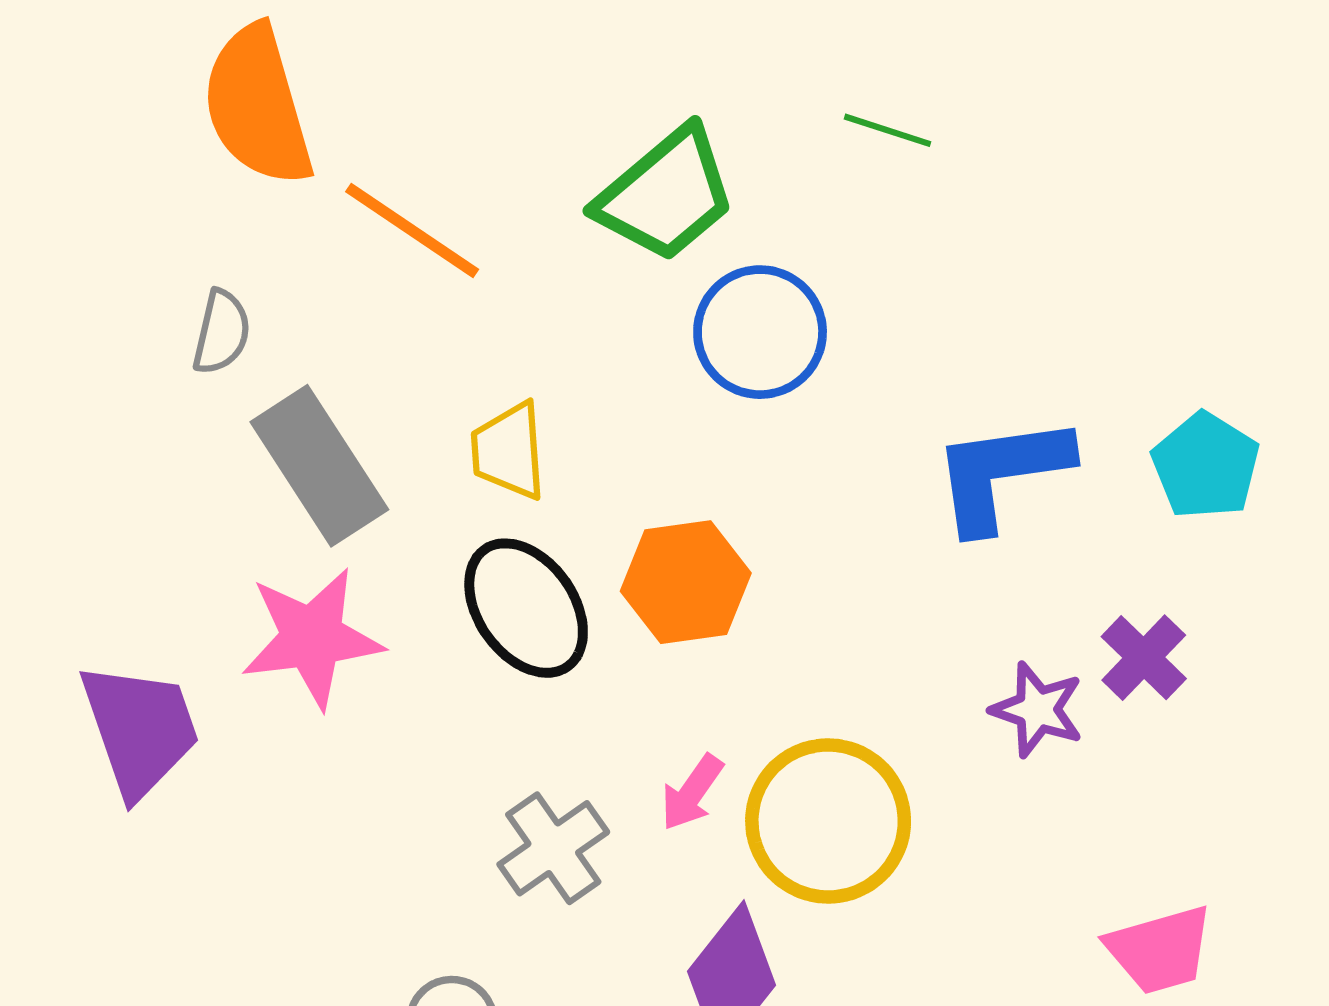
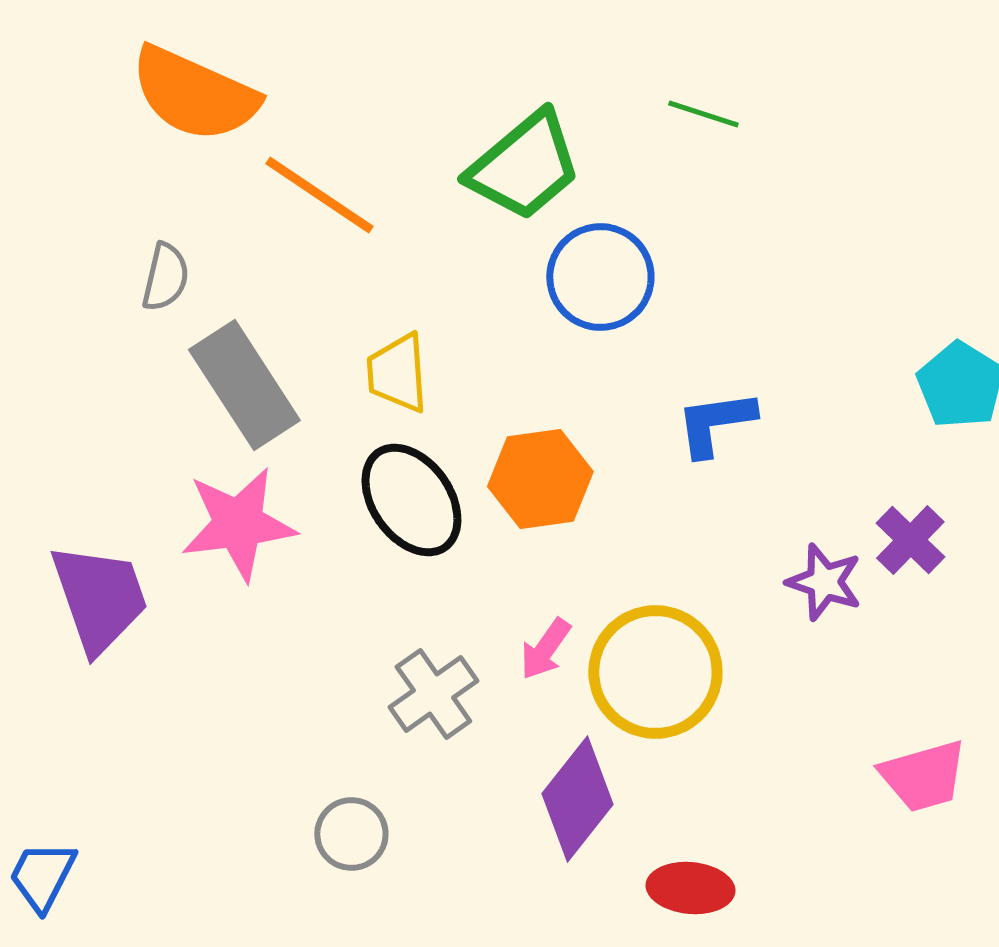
orange semicircle: (257, 106) -> (194, 94), turned -50
blue L-shape: (1001, 473) -> (715, 423), moved, size x0.7

